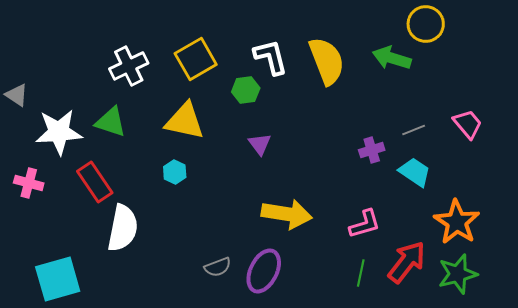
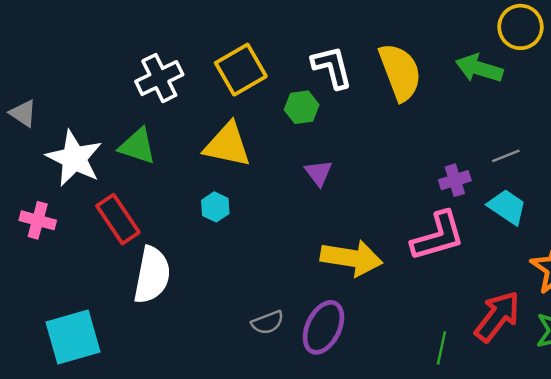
white star: (59, 132) -> (74, 158), turned 30
pink L-shape: (365, 224) -> (438, 236), moved, size x1.4
green line: (361, 273) -> (441, 348), moved

